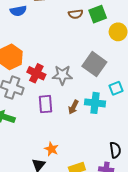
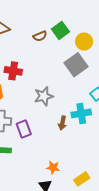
gray square: (94, 64) -> (76, 65), moved, turned 35
red cross: (36, 73) -> (13, 71), moved
purple rectangle: (45, 104) -> (24, 129), moved

